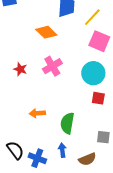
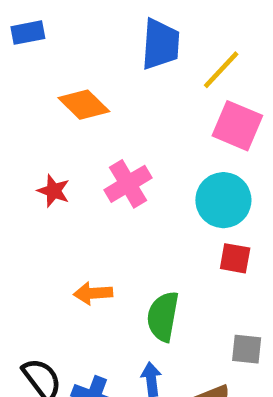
orange diamond: (46, 32) -> (84, 105), moved

